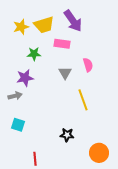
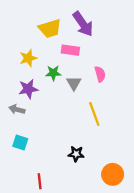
yellow star: (21, 27) -> (28, 58), moved
green star: (34, 54) -> (53, 73), moved
gray arrow: (15, 96) -> (17, 109), turned -152

